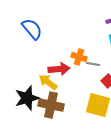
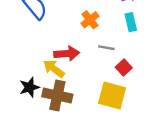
orange cross: (79, 57) -> (90, 20), moved, turned 35
black star: (27, 98) -> (29, 87), size x0.7

